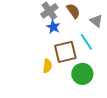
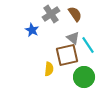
gray triangle: (96, 21) -> (73, 38), moved
blue star: (53, 27) -> (32, 30), moved

